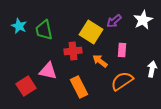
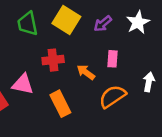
green trapezoid: (44, 30) -> (28, 24), moved
yellow square: (91, 32) -> (66, 20), moved

